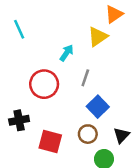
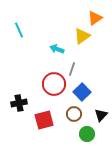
cyan arrow: (67, 53) -> (57, 49), turned -104
red circle: (44, 84) -> (54, 84), moved
red square: (50, 142) -> (44, 120), turned -30

